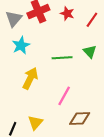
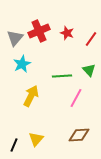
pink line: (64, 96) -> (76, 98), moved

